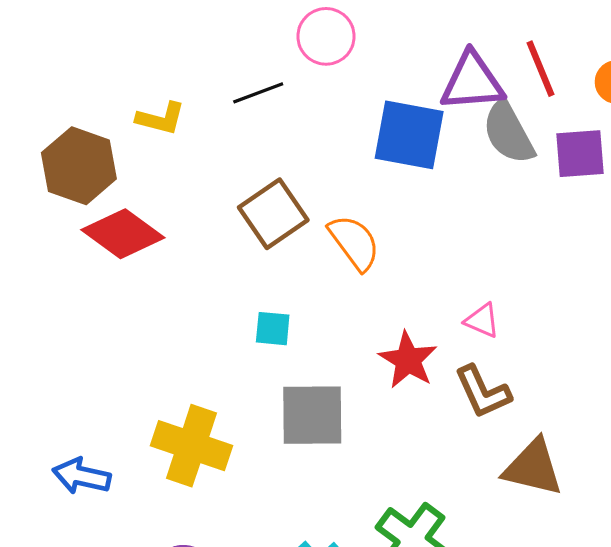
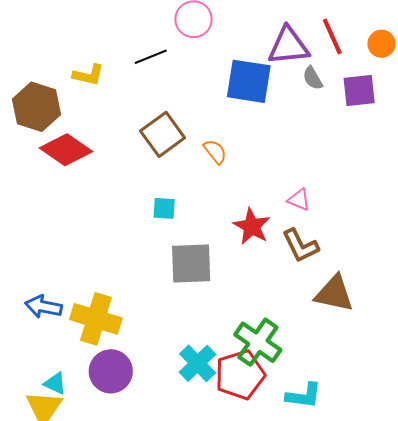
gray semicircle: (508, 133) -> (313, 78), size x0.6
orange semicircle: (354, 243) -> (215, 152), size x0.7
yellow cross: (192, 446) -> (96, 319), moved

